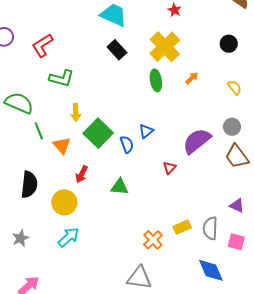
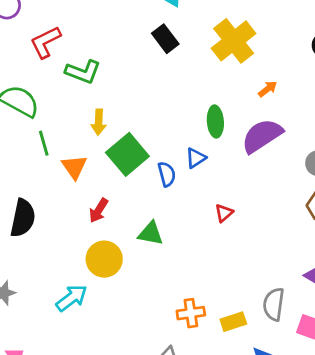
red L-shape: (42, 45) -> (45, 42), moved
green ellipse: (156, 80) -> (215, 122), moved
purple semicircle: (197, 141) -> (262, 136), moved
yellow circle: (64, 202) -> (104, 259), moved
yellow rectangle: (182, 227) -> (233, 322), moved
orange cross: (153, 240) -> (191, 313), turned 30

